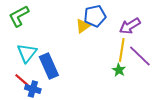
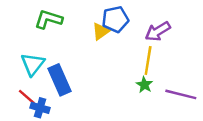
green L-shape: (19, 16) -> (49, 19), moved, turned 45
purple line: (140, 56) -> (181, 94), moved, turned -30

